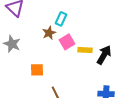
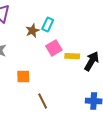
brown star: (49, 33) -> (32, 31), moved

